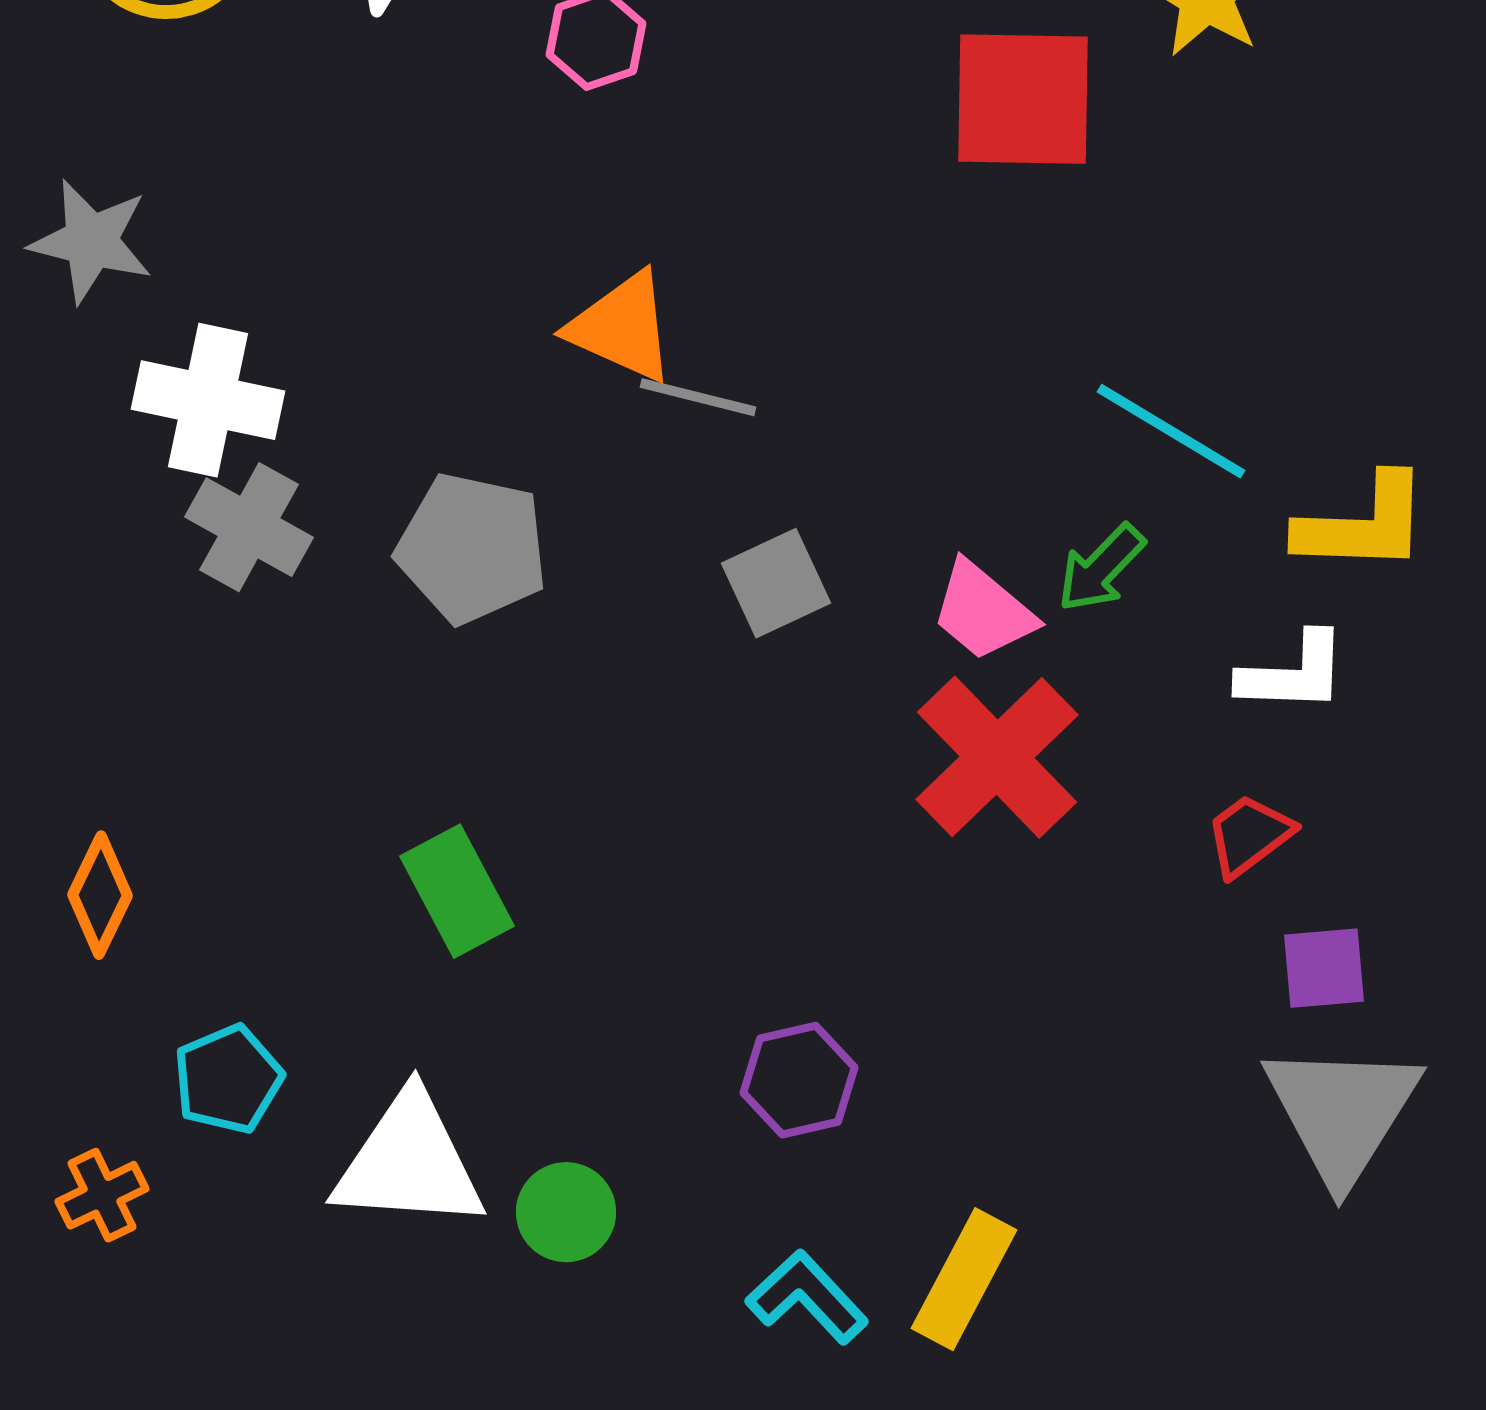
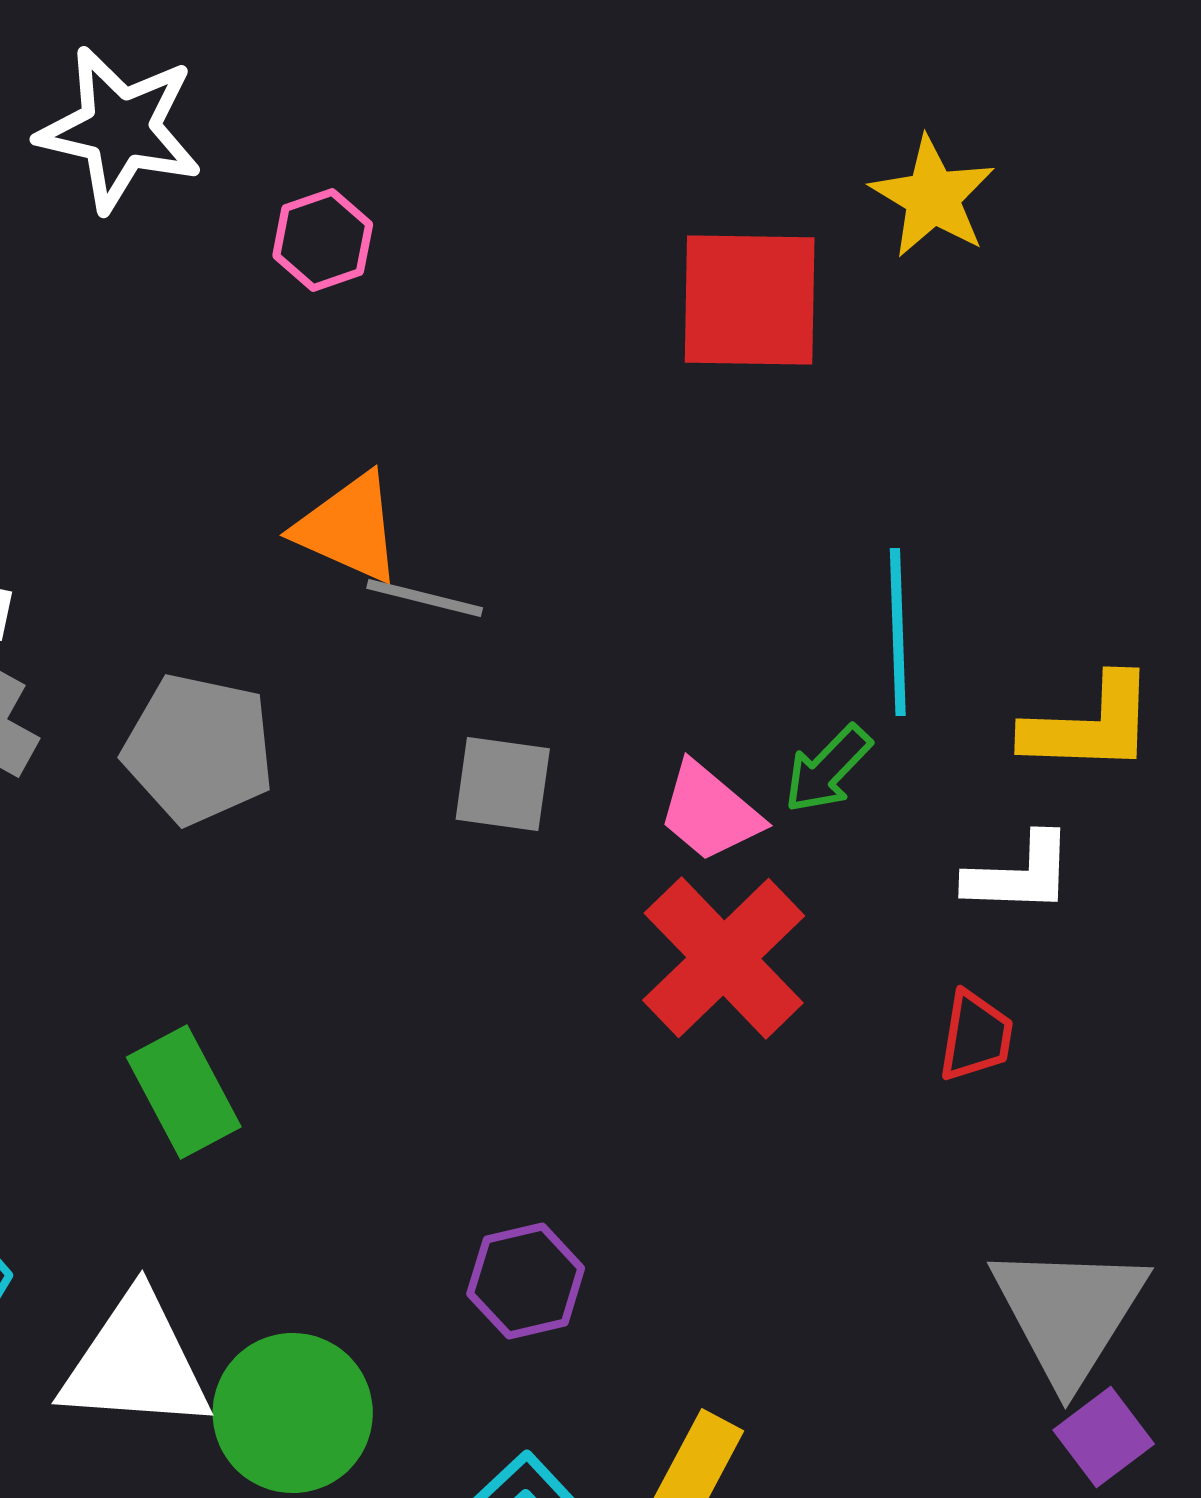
cyan line: (1171, 431) -> (898, 632), turned 57
gray square: (776, 583) -> (503, 784), turned 33
red trapezoid: (1249, 835) -> (976, 1036), turned 136
purple square: (1324, 968) -> (1104, 1437), moved, turned -32
green circle: (566, 1212) -> (293, 1413), size x1.6

